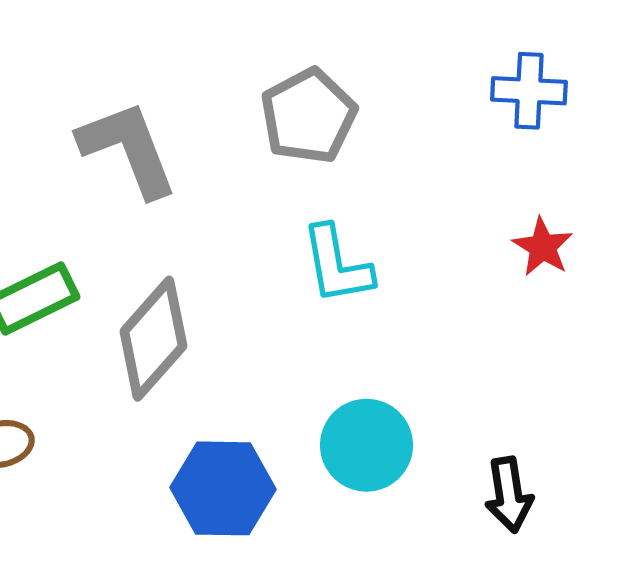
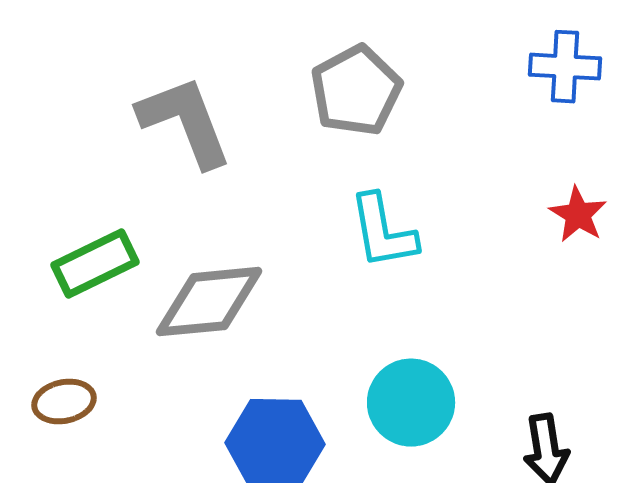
gray diamond: (153, 339) -> (209, 302), turned 43

